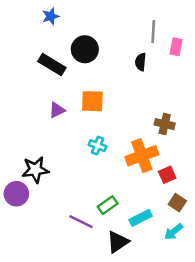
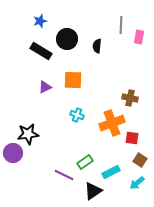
blue star: (51, 16) -> (40, 21), moved
black semicircle: (141, 62) -> (97, 46), moved
red square: (167, 175) -> (132, 138), turned 32

